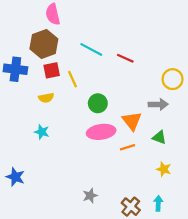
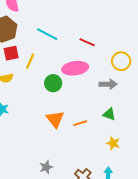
red line: (125, 58) -> (87, 42), moved
yellow line: (73, 79) -> (30, 61), turned 49
orange triangle: (132, 121) -> (55, 119), moved
pink ellipse: (101, 132) -> (75, 68), moved

